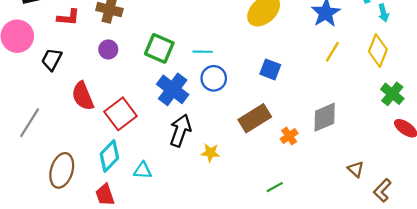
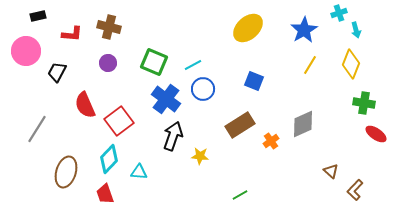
cyan line: (203, 52) -> (193, 65), turned -30
green cross: (392, 94) -> (364, 103), turned -30
green line: (275, 187) -> (240, 195), moved

